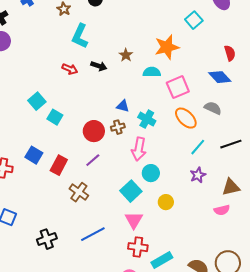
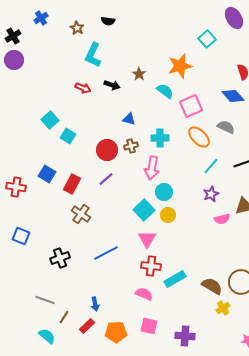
cyan semicircle: (152, 72) -> (165, 91), turned 36
blue triangle: (123, 106) -> (129, 119), moved
cyan cross: (147, 119) -> (160, 138), turned -30
brown cross: (79, 192) -> (81, 214), moved
yellow circle: (166, 202) -> (168, 215), moved
pink semicircle: (222, 210) -> (222, 219), moved

